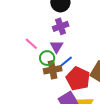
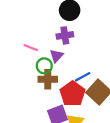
pink line: (31, 44) -> (31, 48), turned -32
blue line: (65, 62) -> (83, 77), moved

